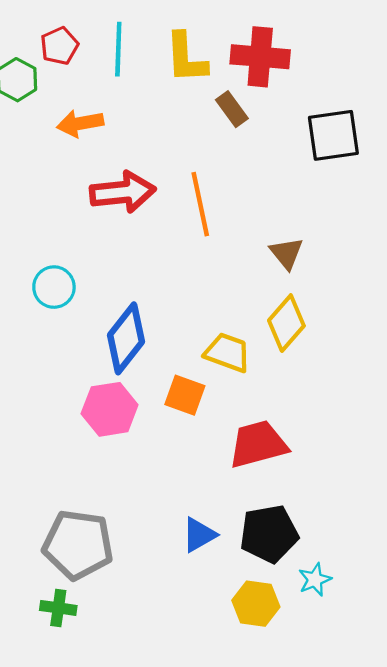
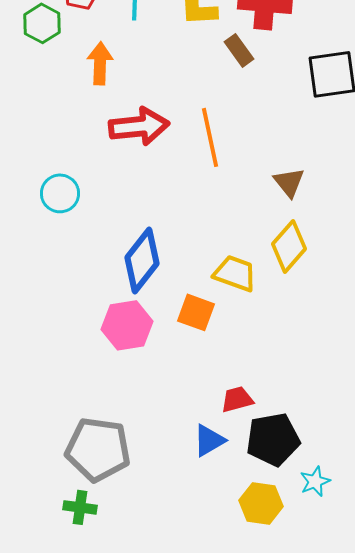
orange arrow: (80, 123) -> (100, 63), turned 102
cyan circle: (54, 287) -> (60, 193), moved
red trapezoid: (258, 444) -> (237, 399), moved, size x0.6

